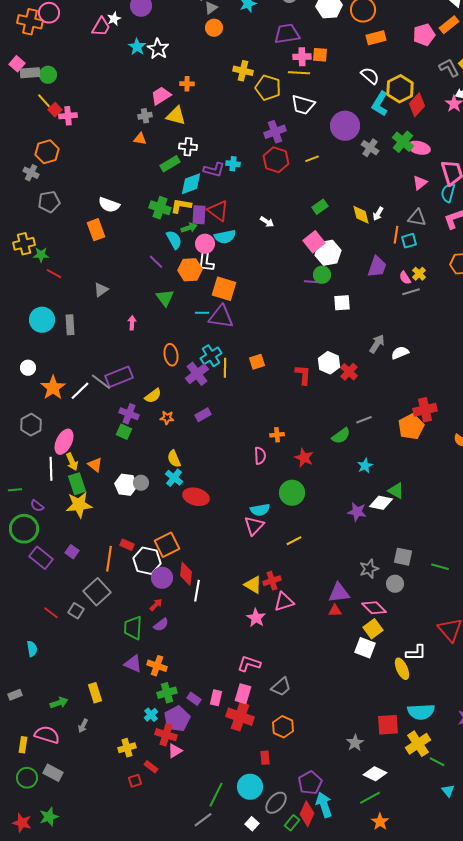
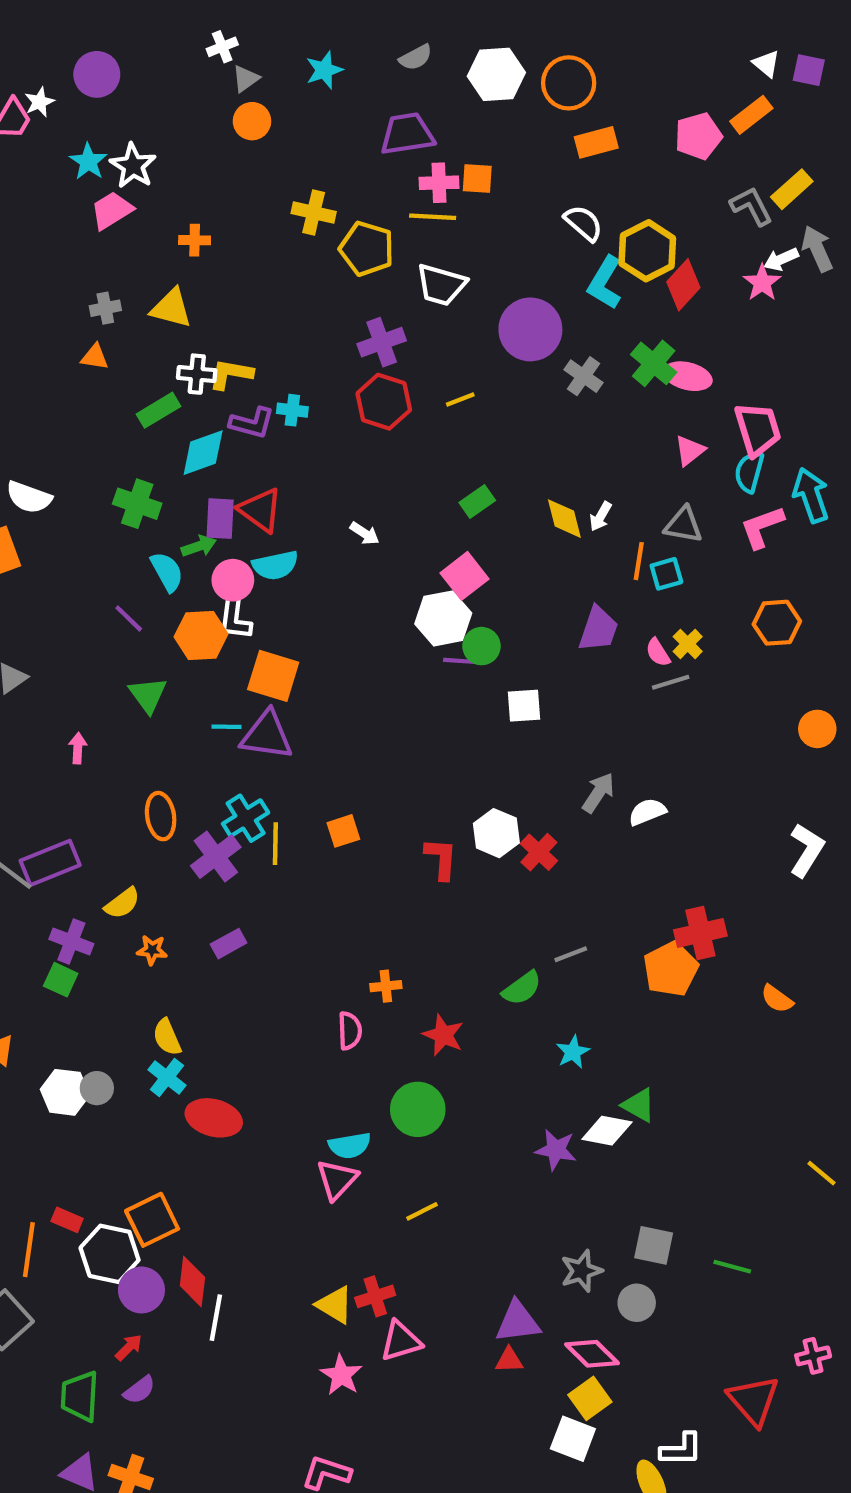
pink trapezoid: (161, 96) -> (112, 210), moved
yellow L-shape: (181, 206) -> (231, 374), moved
white hexagon: (328, 253) -> (443, 618), moved

